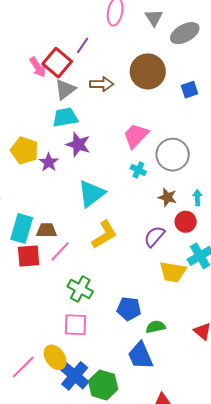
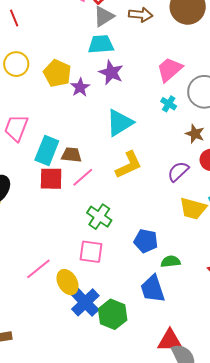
pink line: (23, 367) -> (38, 269), moved

